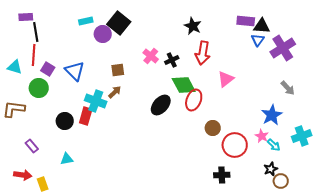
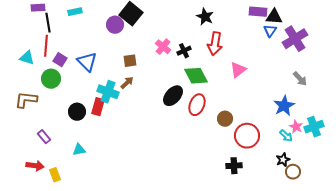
cyan rectangle: (86, 21) -> (75, 12), moved
red ellipse: (194, 100) -> (197, 105), moved
pink star: (262, 136) -> (296, 127), moved

